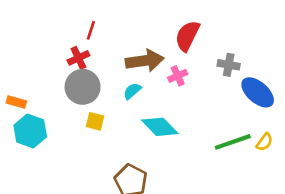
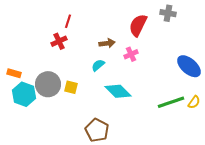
brown arrow: (145, 61) -> (107, 43), size x0.6
gray cross: (229, 65) -> (168, 13), moved
gray circle: (83, 87) -> (48, 84), moved

